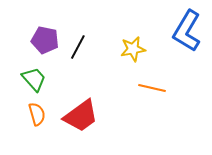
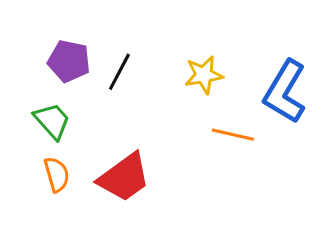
blue L-shape: (187, 31) -> (285, 92), moved

